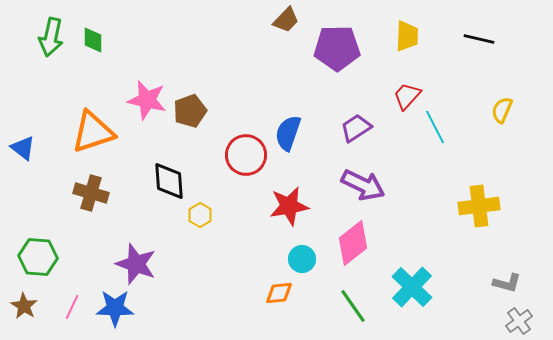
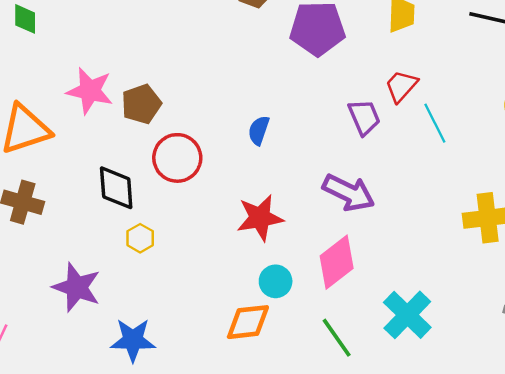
purple trapezoid: (356, 128) -> (364, 117), moved, turned 100
blue semicircle: (288, 133) -> (259, 130), size x0.7
red circle: (246, 155) -> (177, 158), moved
yellow hexagon: (200, 215) -> (140, 238), moved
orange diamond: (279, 293) -> (248, 322), size x1.4
blue star: (115, 308) -> (133, 340), moved

